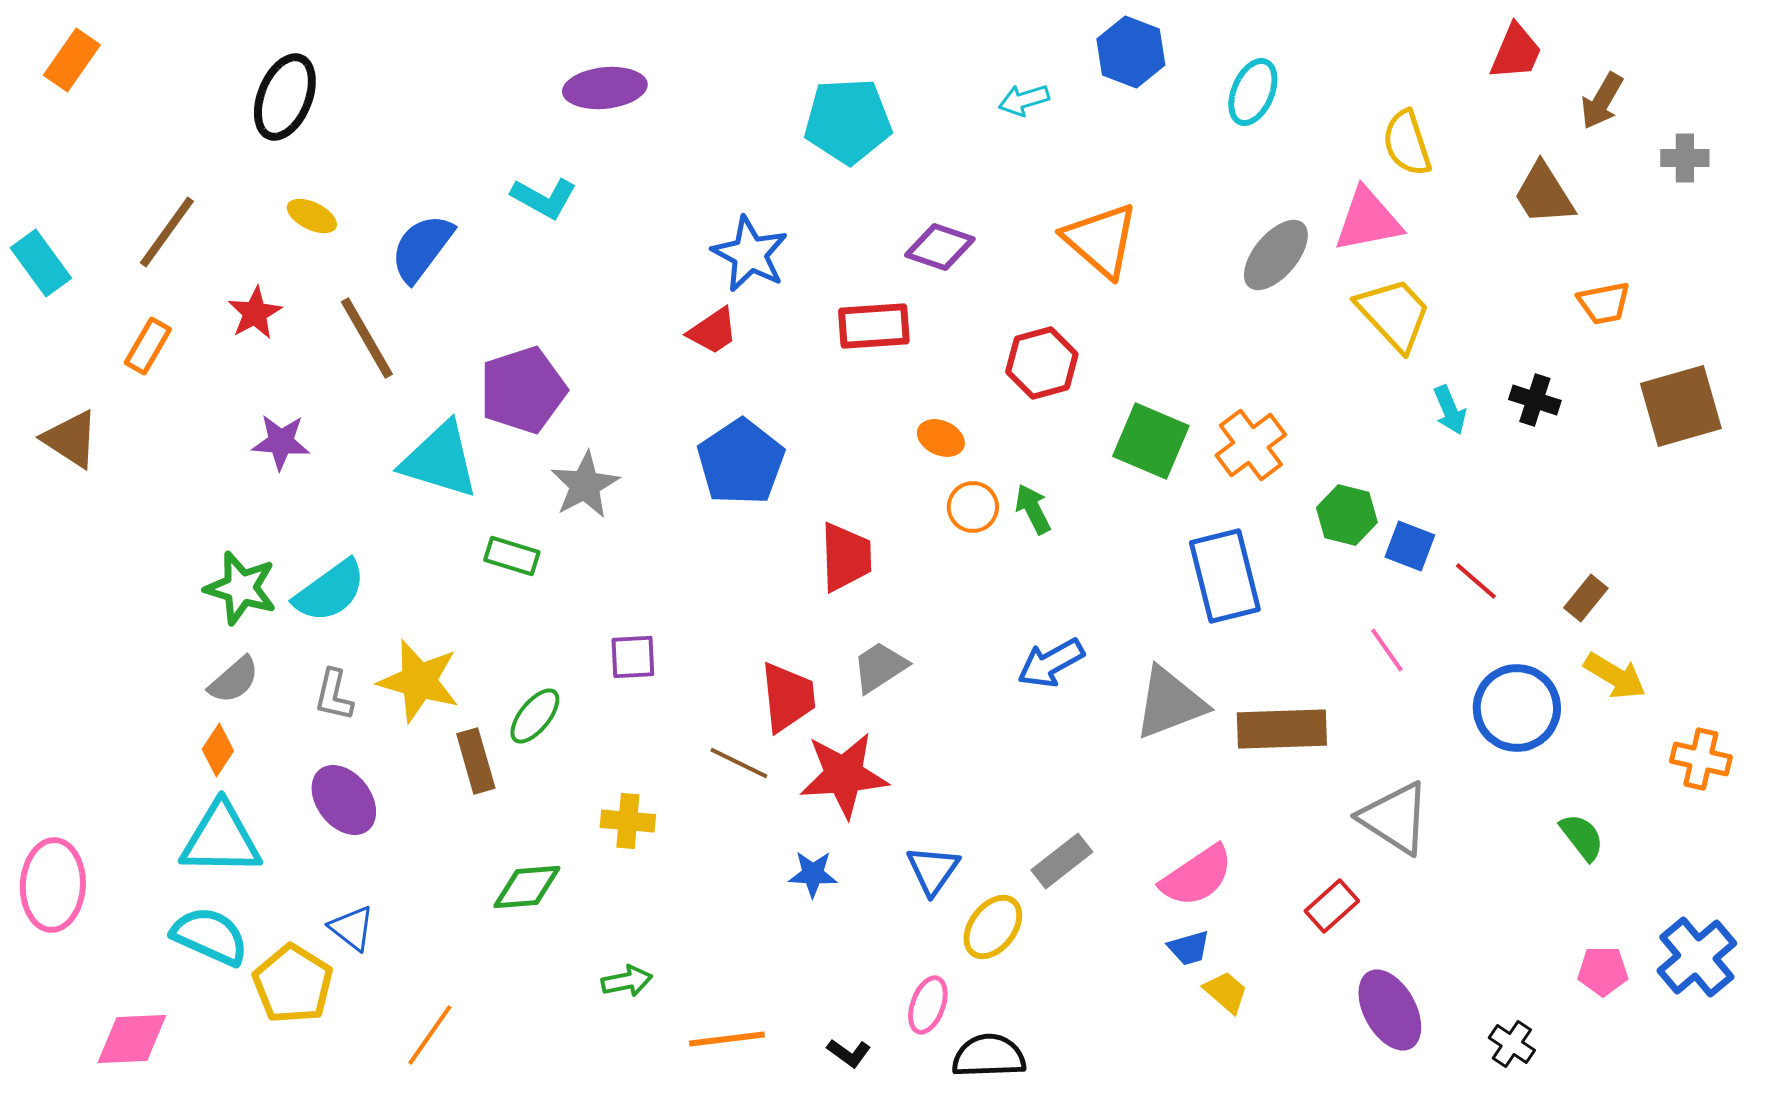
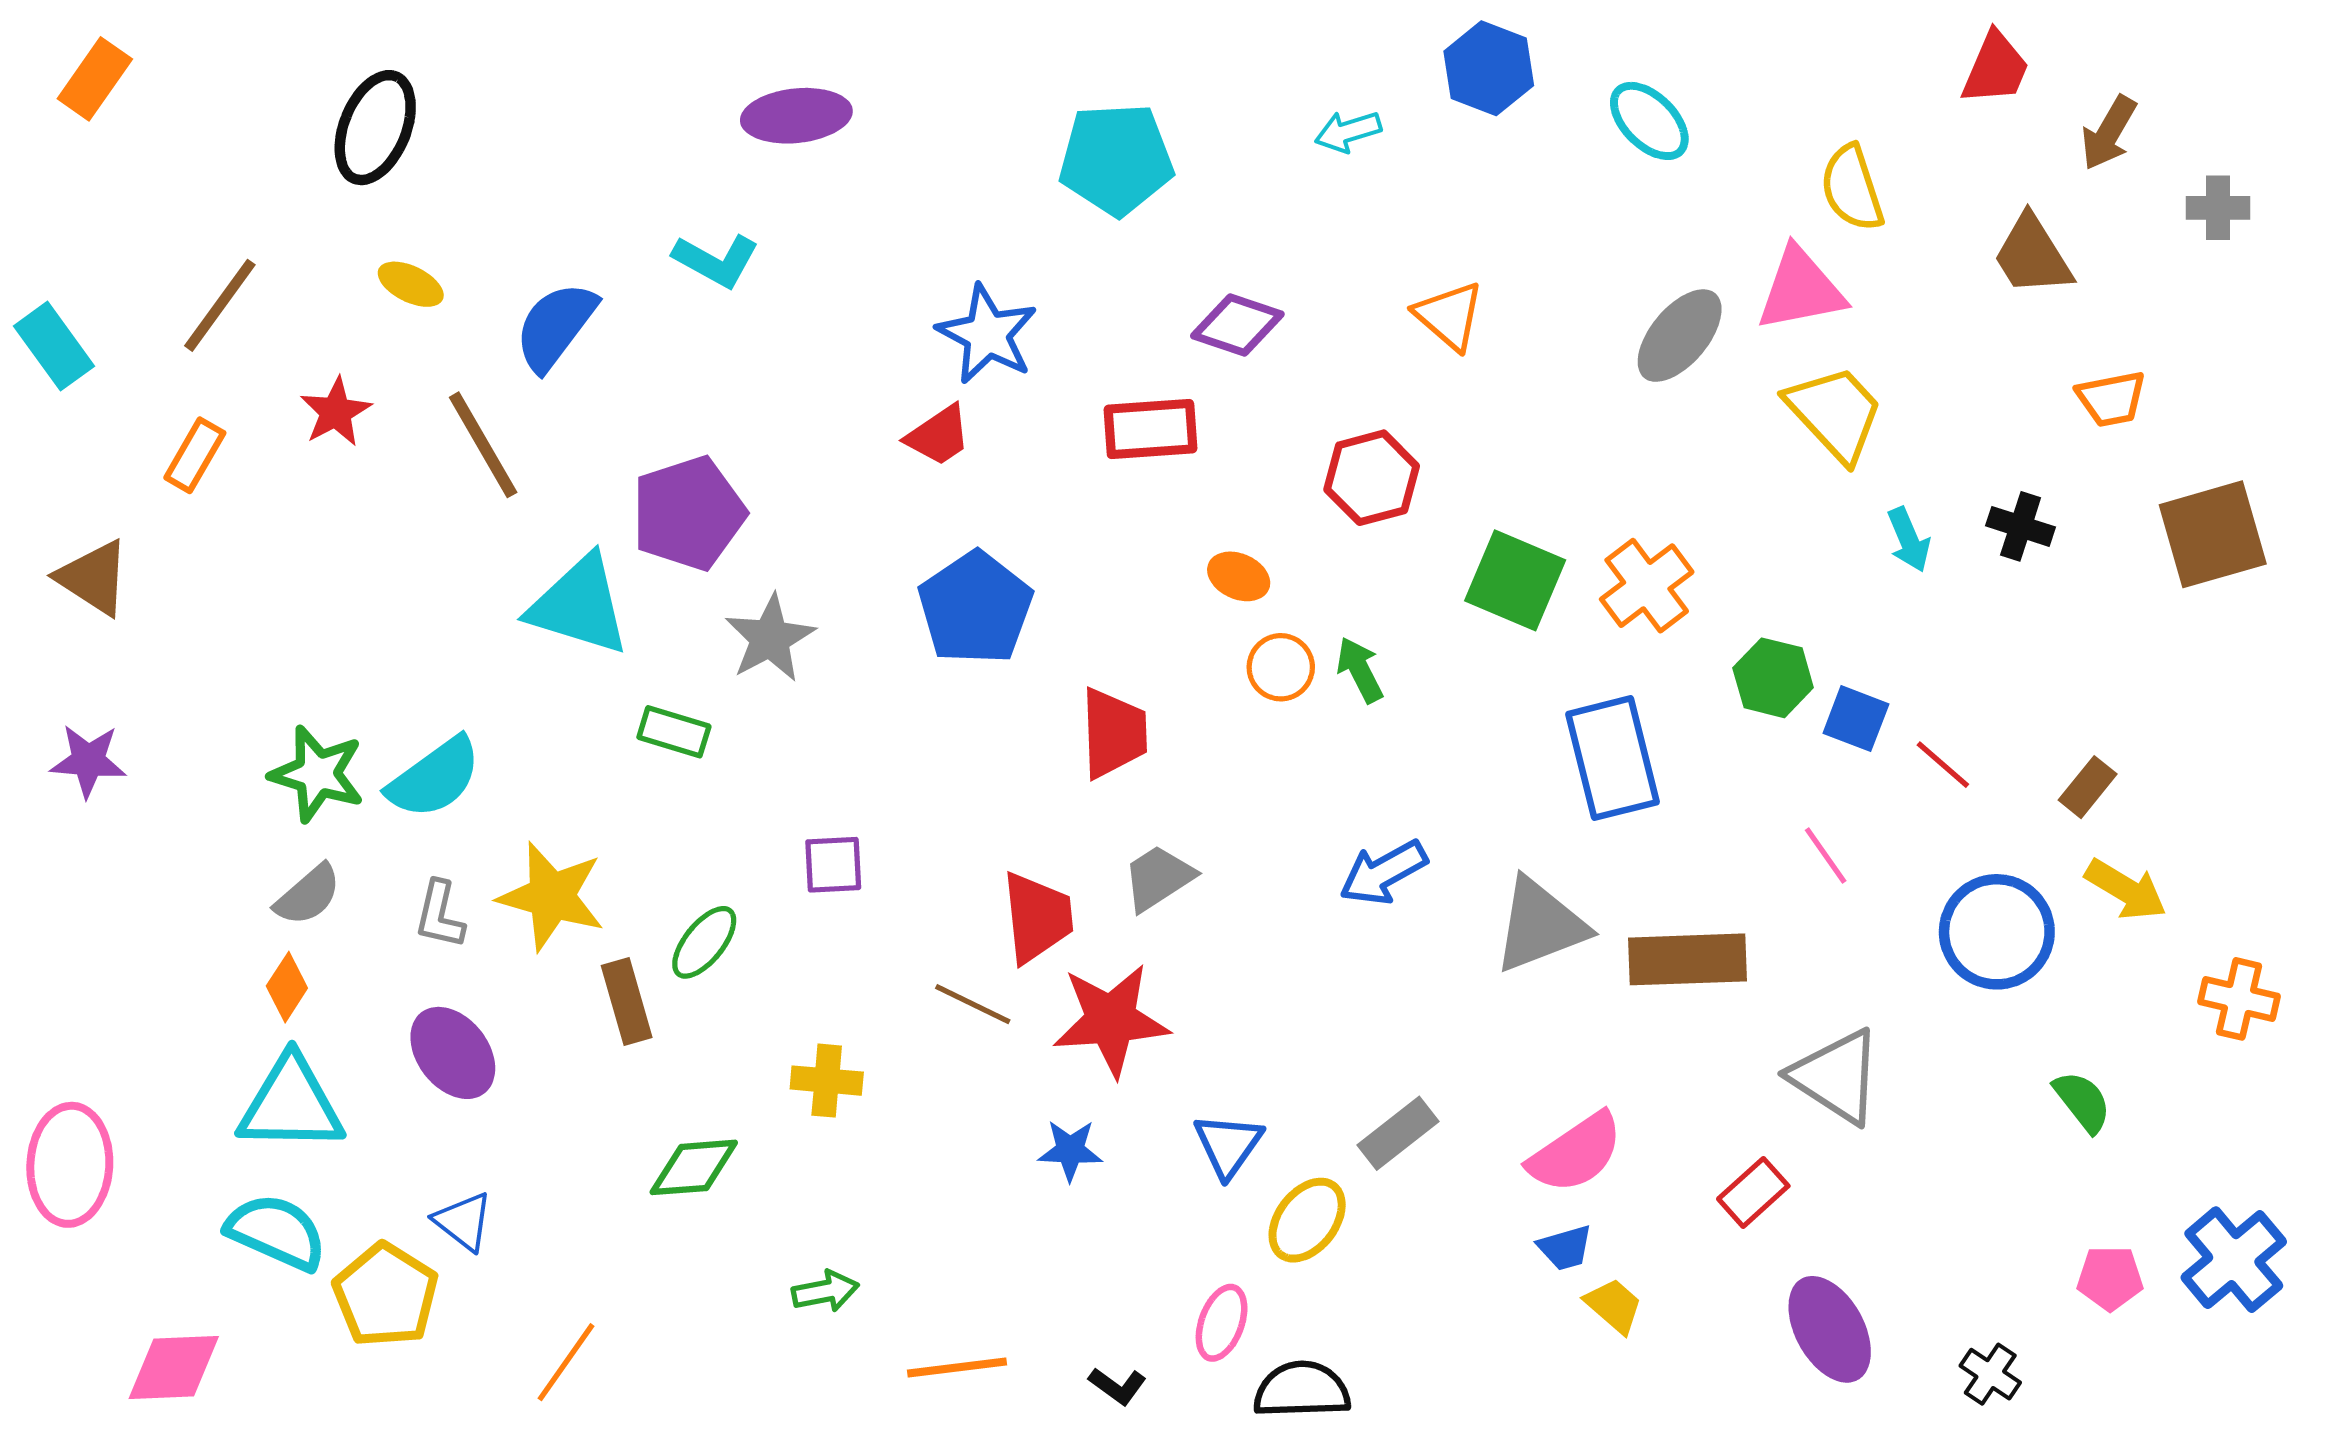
cyan ellipse: (1253, 92) -> (1649, 121), turned -68
orange triangle: (1101, 240) -> (1449, 316), size x0.7
purple star: (281, 442) -> (88, 761), moved

